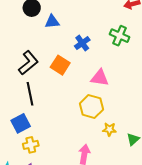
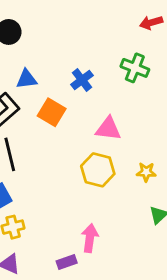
blue triangle: (52, 22) -> (26, 79), moved
yellow star: (109, 129) -> (146, 172), moved

